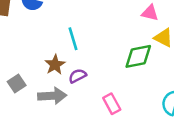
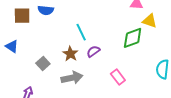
purple semicircle: (78, 76) -> (93, 51), moved
gray square: (17, 84) -> (43, 63), moved

